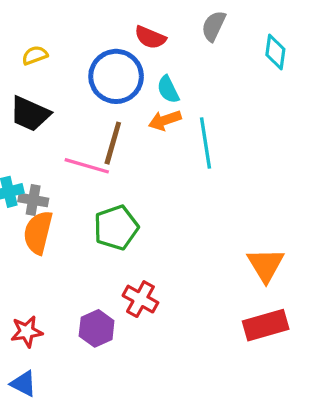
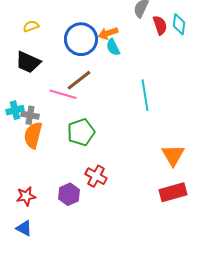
red semicircle: (150, 37) -> (160, 25), moved, turned -132
orange arrow: (165, 120) -> (108, 33), moved
brown line: (113, 143) -> (79, 80), turned 36
cyan line: (205, 143) -> (145, 95), moved

